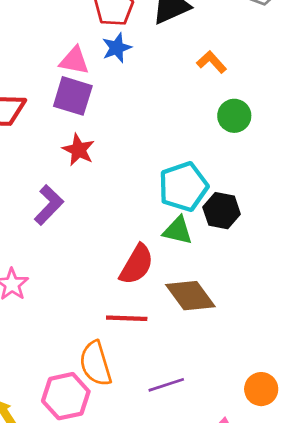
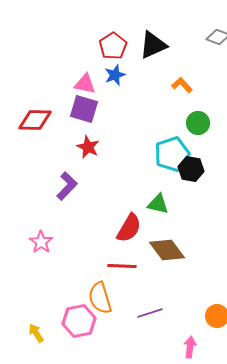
cyan pentagon: (183, 187) -> (172, 154), moved
black hexagon: (222, 211) -> (191, 169), moved

